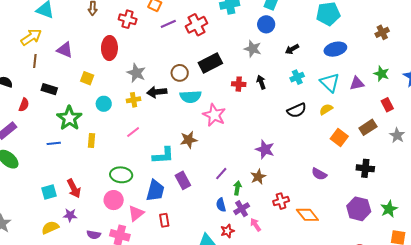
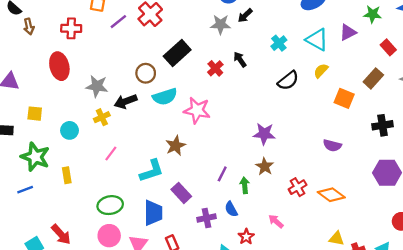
black arrow: (292, 49) -> (245, 16), moved
yellow square: (87, 78) -> (35, 114), moved
red cross: (239, 84) -> (215, 68), turned -32
purple cross: (242, 209) -> (206, 218), moved, turned 35

